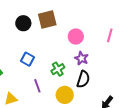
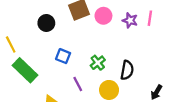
black circle: (23, 23) -> (46, 23), moved
pink circle: (76, 37) -> (103, 16), moved
purple star: (82, 58) -> (130, 20), moved

